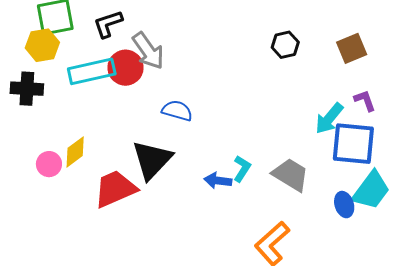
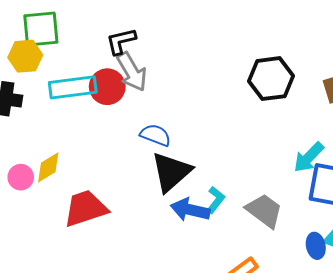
black L-shape: (108, 24) -> (121, 41), moved
black hexagon: (285, 45) -> (271, 79), size x1.6
black triangle: (152, 160) -> (171, 172), moved
blue arrow: (218, 181) -> (190, 210), size x1.4

